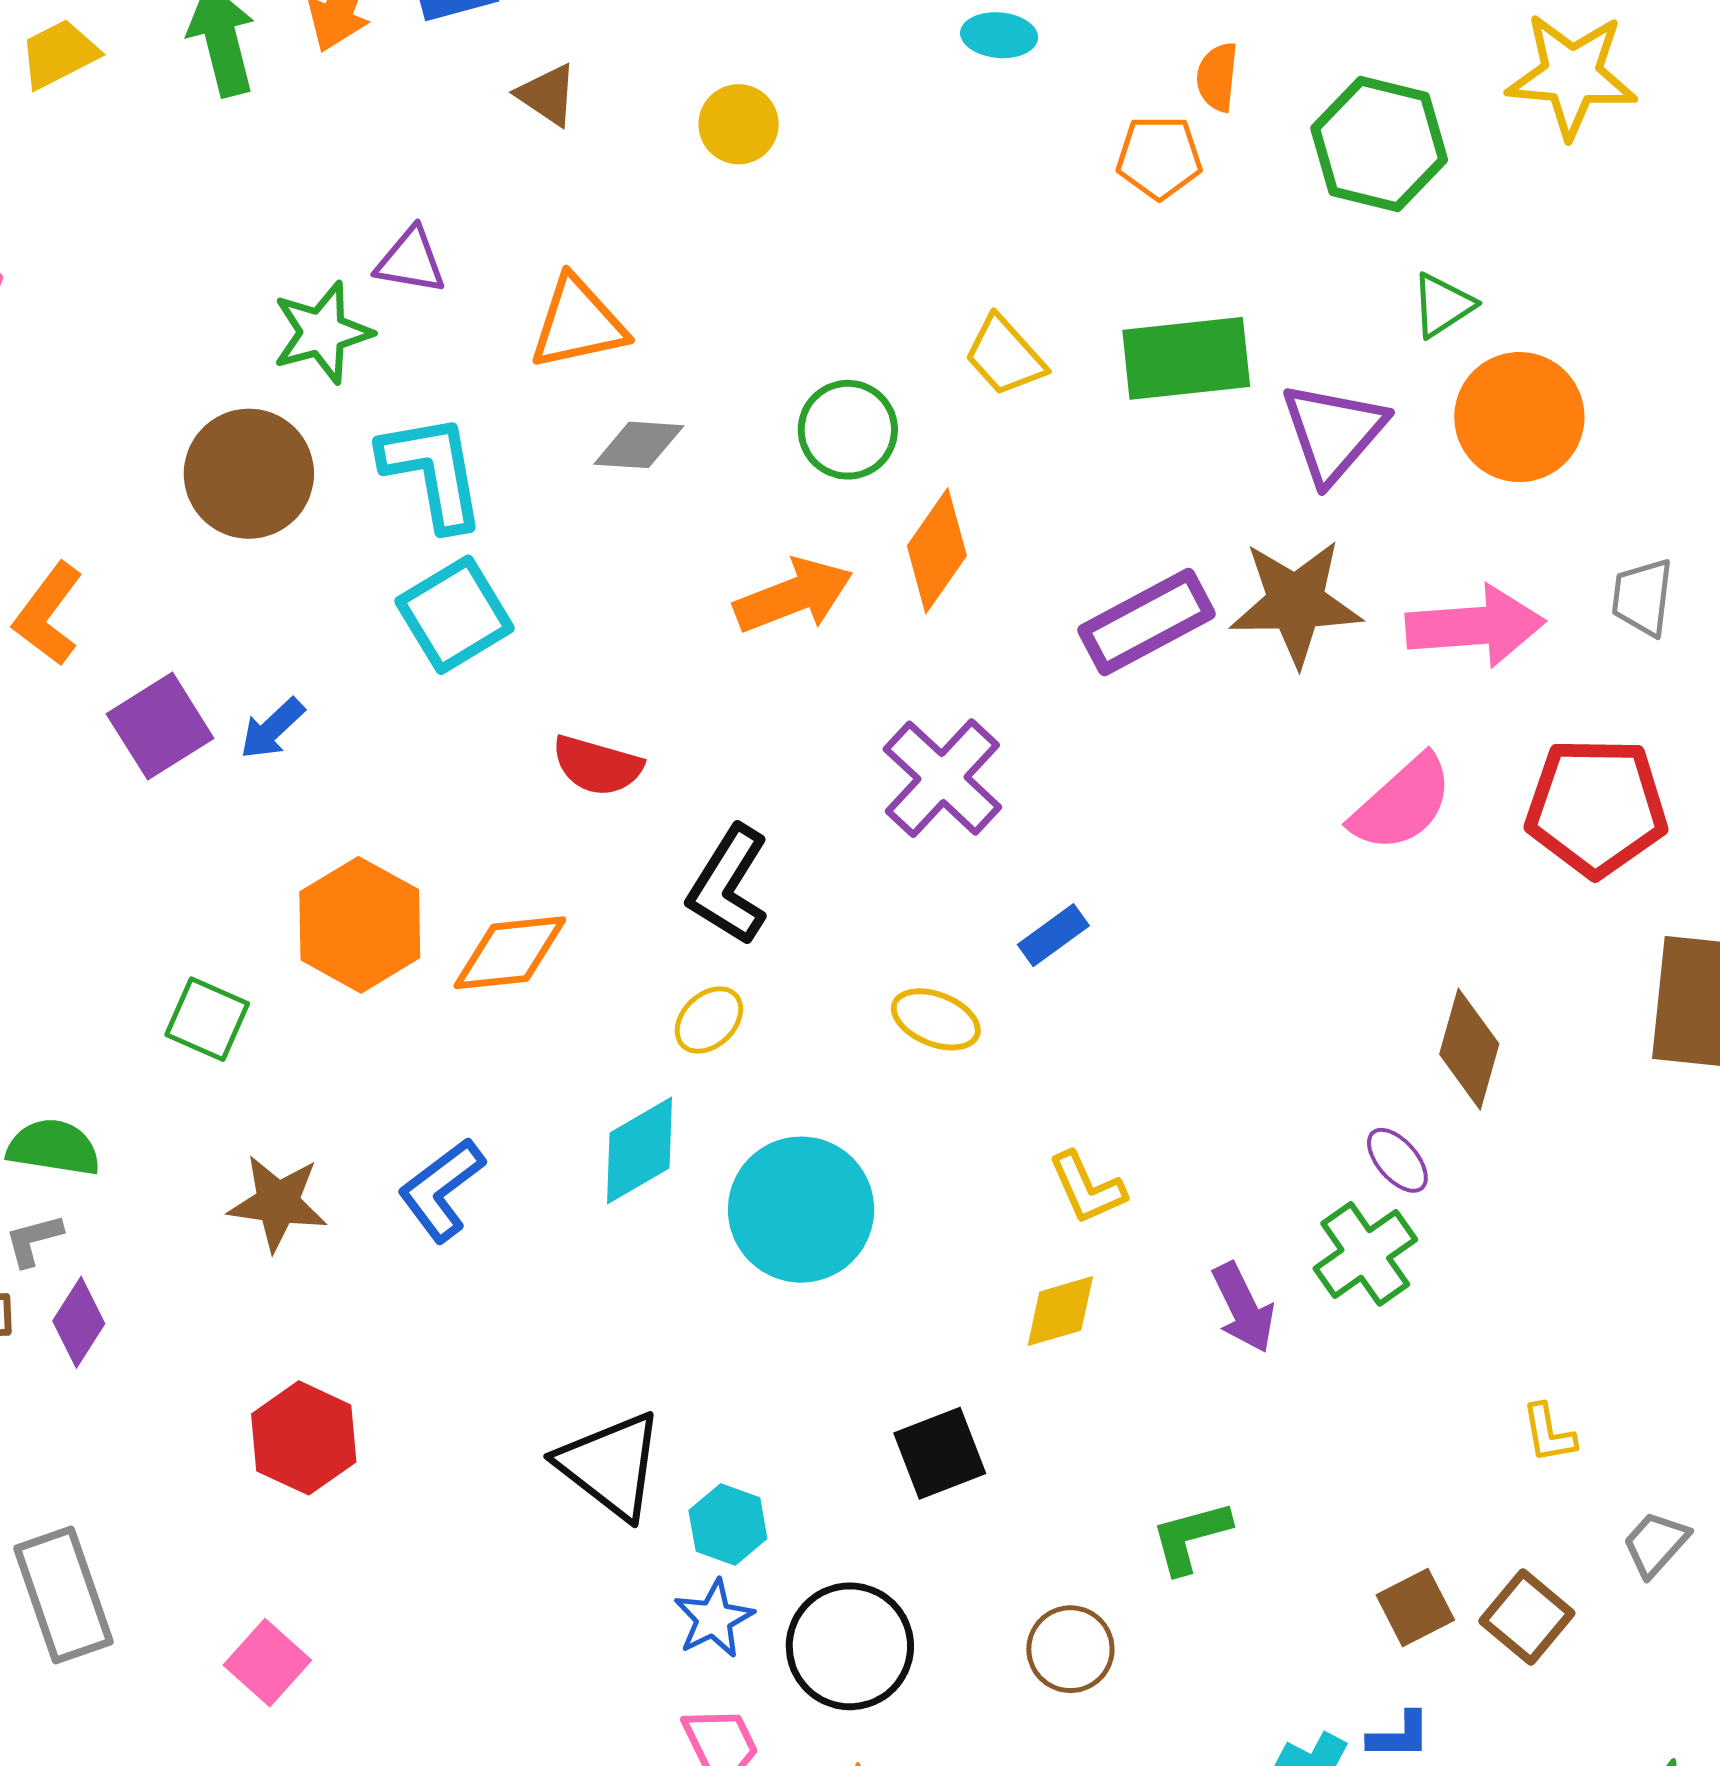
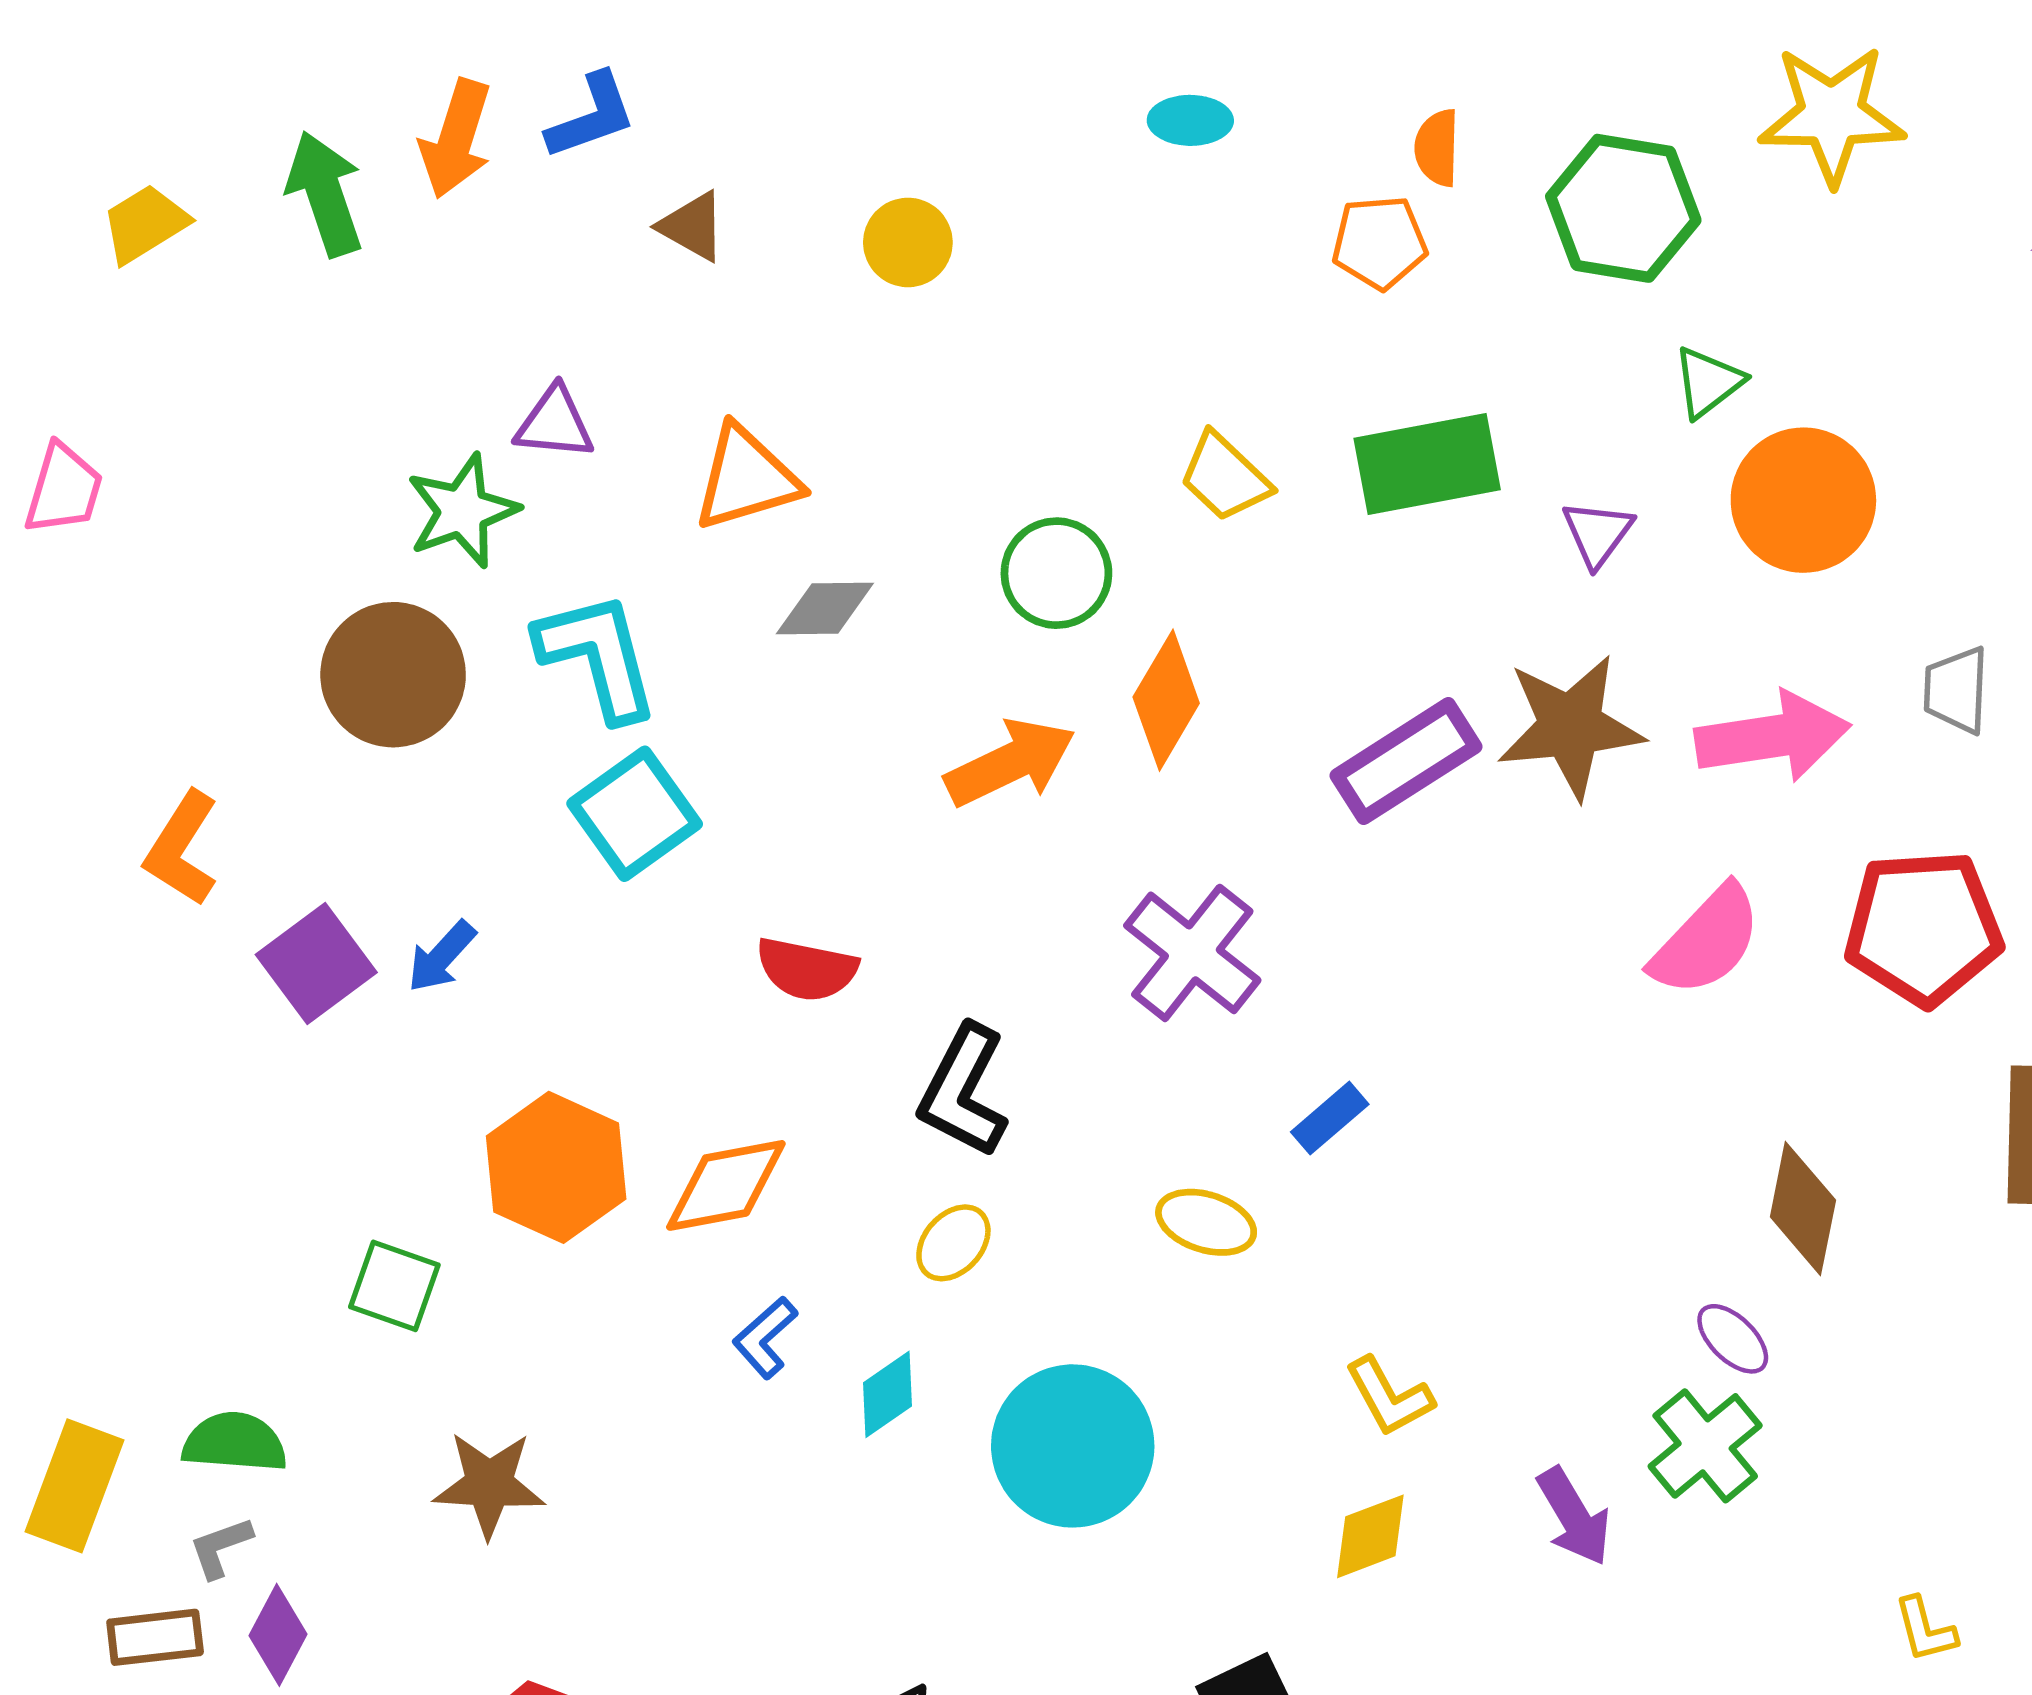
purple triangle: (1333, 432) -> (1598, 533), size x0.6
cyan diamond: (640, 1151) -> (888, 1394), size x0.7
blue L-shape: (441, 1190) -> (765, 1338), moved, size x0.7

